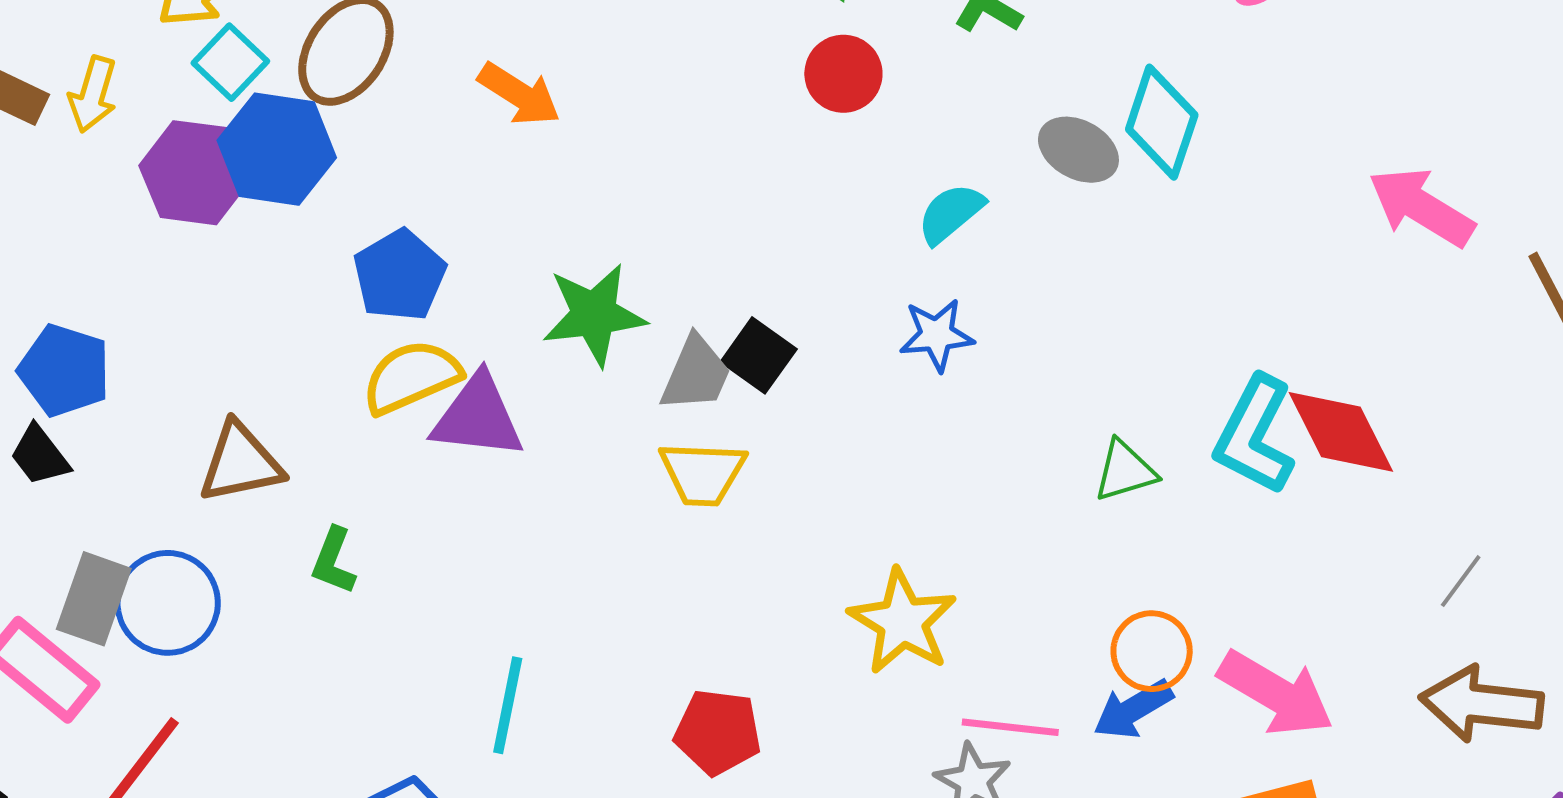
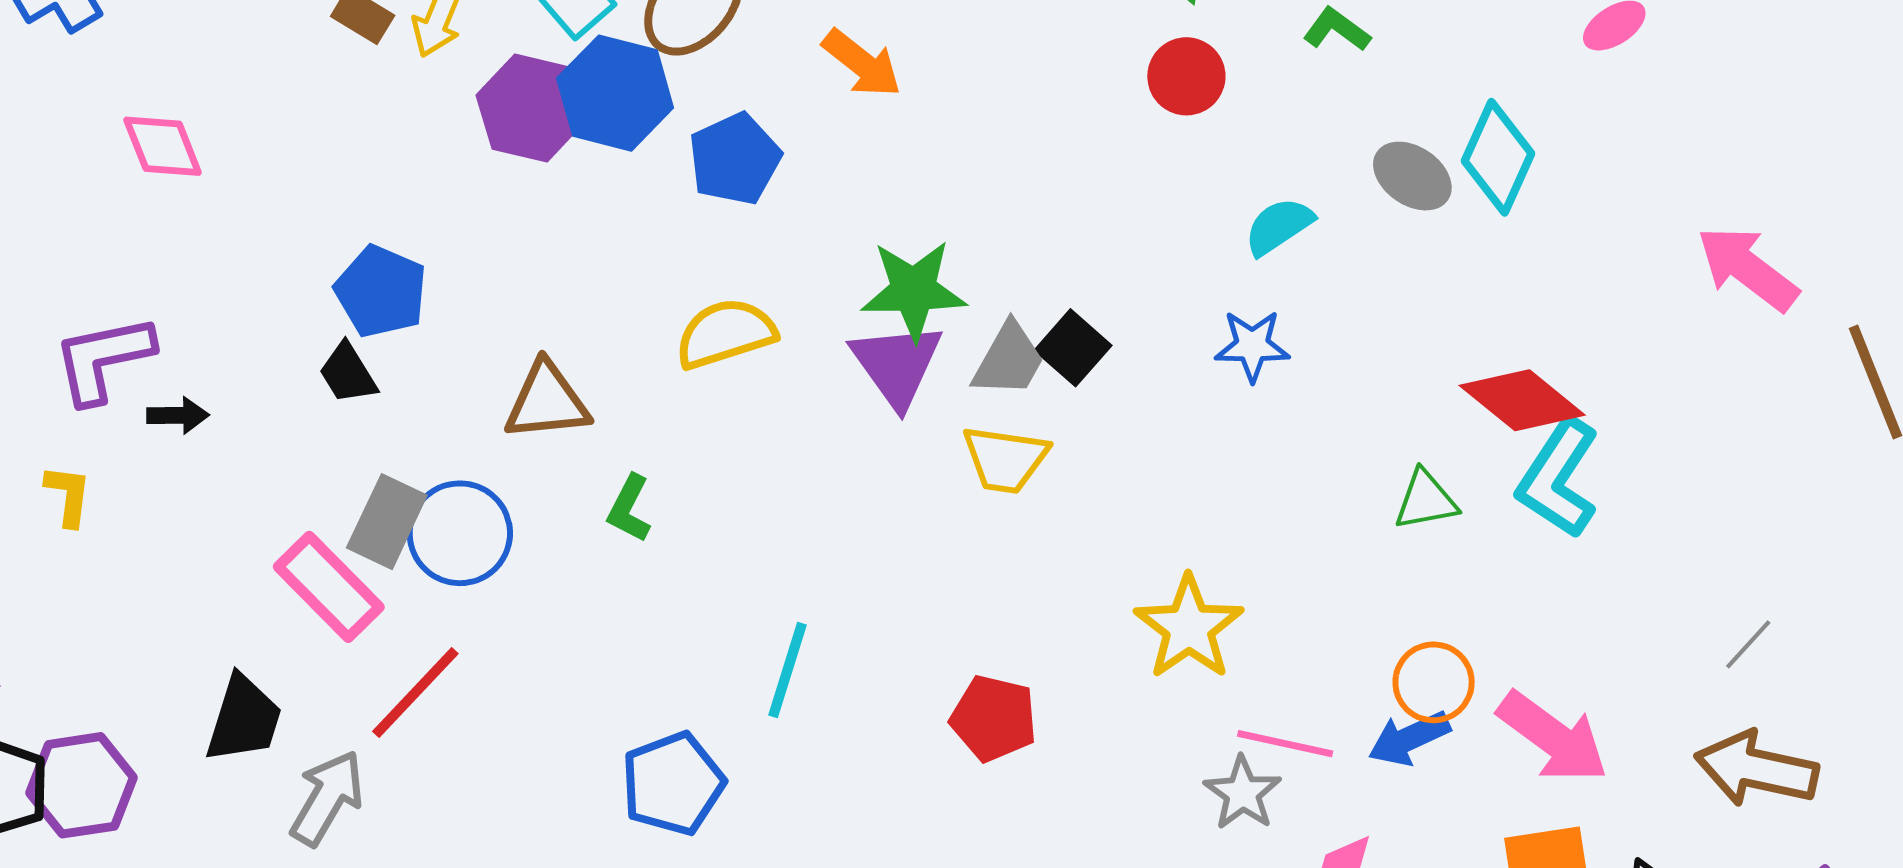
blue pentagon: (400, 275) -> (735, 159), moved
purple triangle: (478, 417) -> (897, 365), moved, turned 42
red diamond: (1341, 432) -> (1522, 400), moved, turned -30

